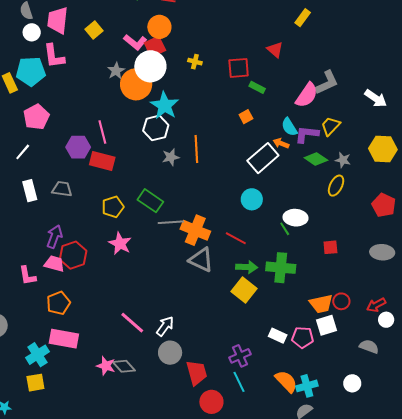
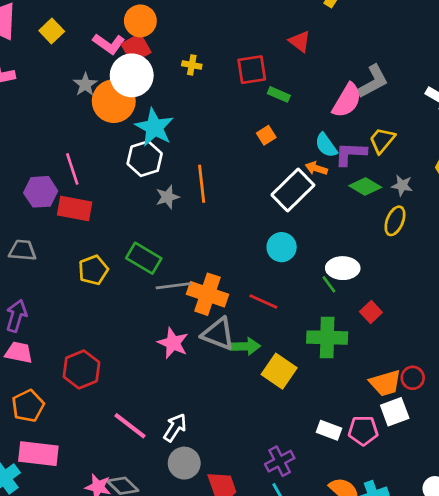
pink star: (120, 244) -> (173, 343), moved
red square: (330, 247) -> (371, 312), moved, turned -35
red hexagon: (73, 255) -> (81, 369), moved
green arrow: (247, 267) -> (245, 346), moved

